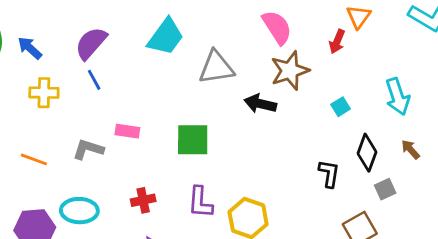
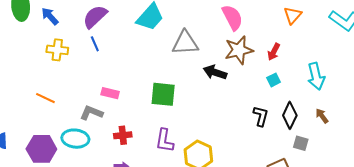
red arrow: (337, 42) -> (274, 52), moved
pink rectangle: (127, 131) -> (110, 93), moved
gray L-shape: (88, 149) -> (91, 113), moved
black L-shape: (329, 174) -> (261, 116), moved
gray square: (385, 189) -> (301, 143), turned 35

